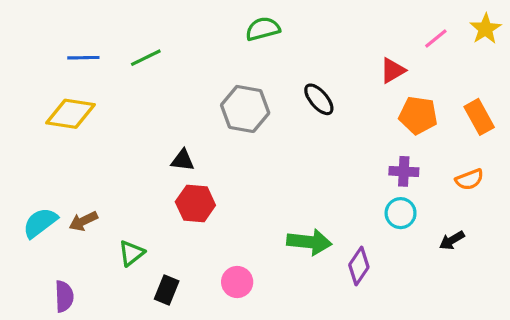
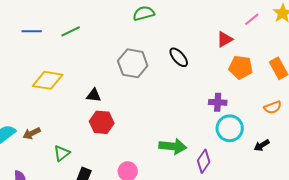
yellow diamond: (70, 114) -> (48, 80), moved
purple cross: (404, 171) -> (218, 102), moved
cyan circle: (401, 213) -> (230, 128), size x1.4

